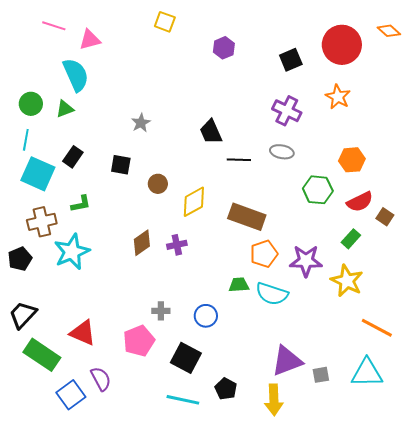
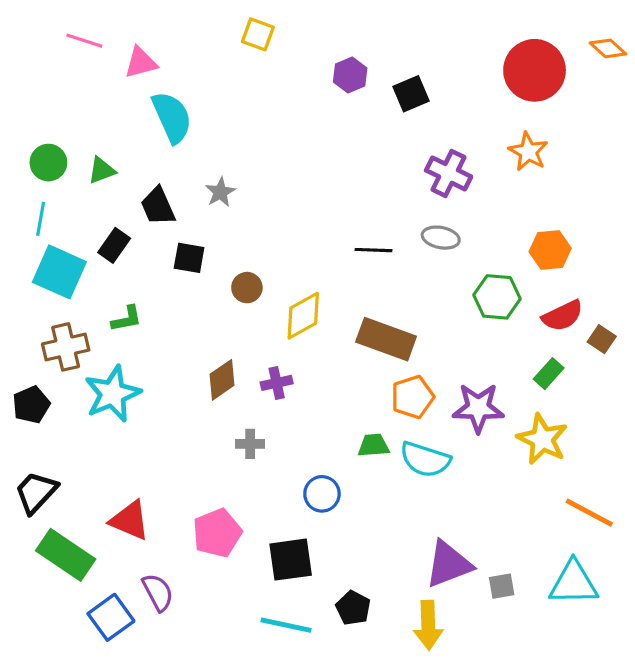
black square: (291, 60) -> (411, 94), moved
cyan semicircle: (76, 75) -> (172, 117), moved
black trapezoid: (211, 132) -> (158, 206), moved
gray cross: (161, 311) -> (250, 444), moved
black square: (186, 358) -> (291, 560), turned -36

